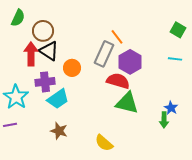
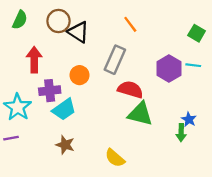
brown circle: (43, 31) -> (58, 21), moved
orange line: (117, 37) -> (130, 24), moved
black triangle: (49, 51) -> (78, 32), moved
purple hexagon: (130, 62) -> (169, 69), moved

